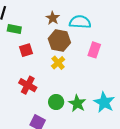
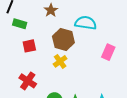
brown star: (53, 18) -> (51, 10), moved
pink rectangle: (94, 50) -> (108, 52), moved

